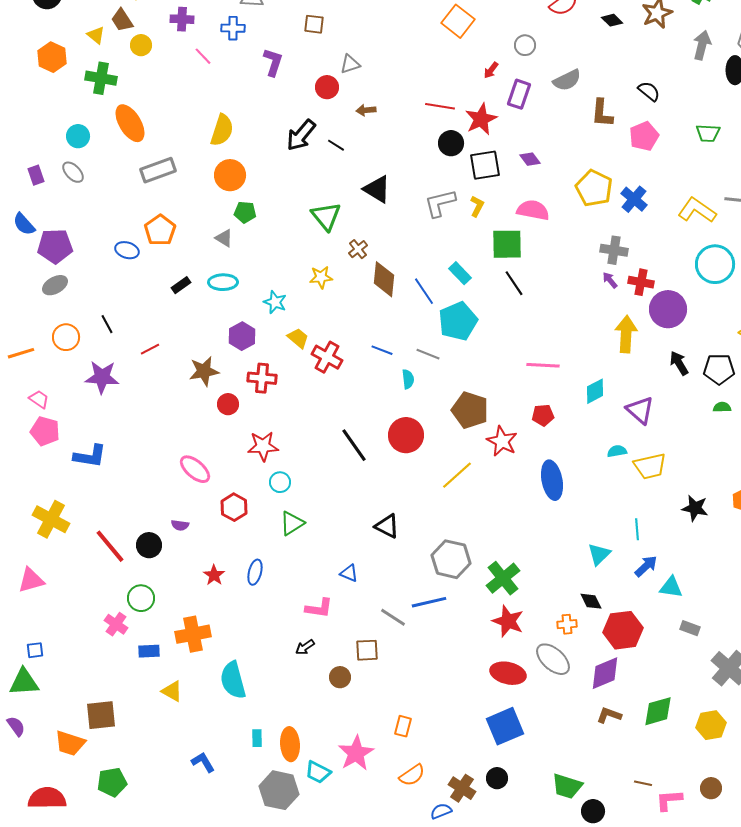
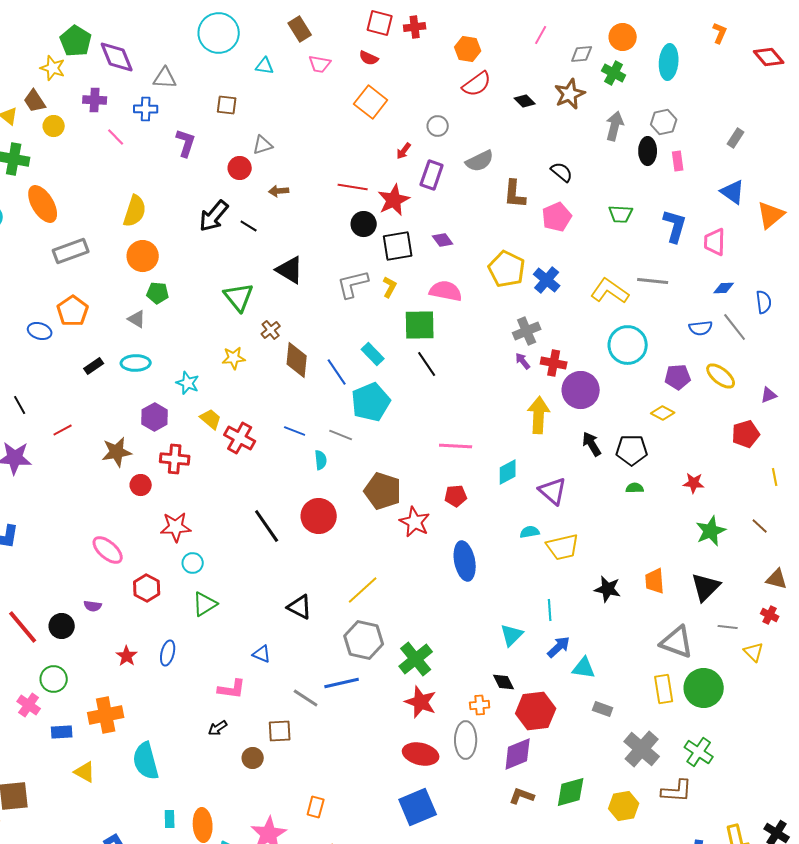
gray cross: (614, 250) -> (527, 331), turned -32
yellow line: (457, 475) -> (363, 590), moved
gray ellipse: (553, 659) -> (466, 740), turned 48

